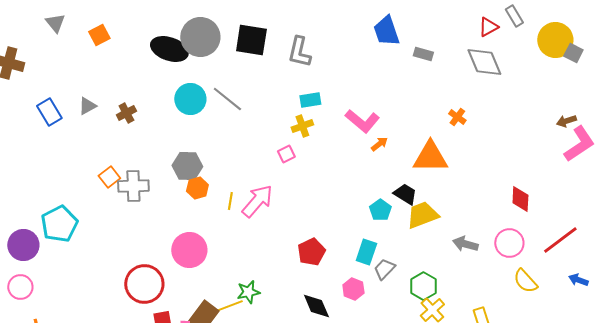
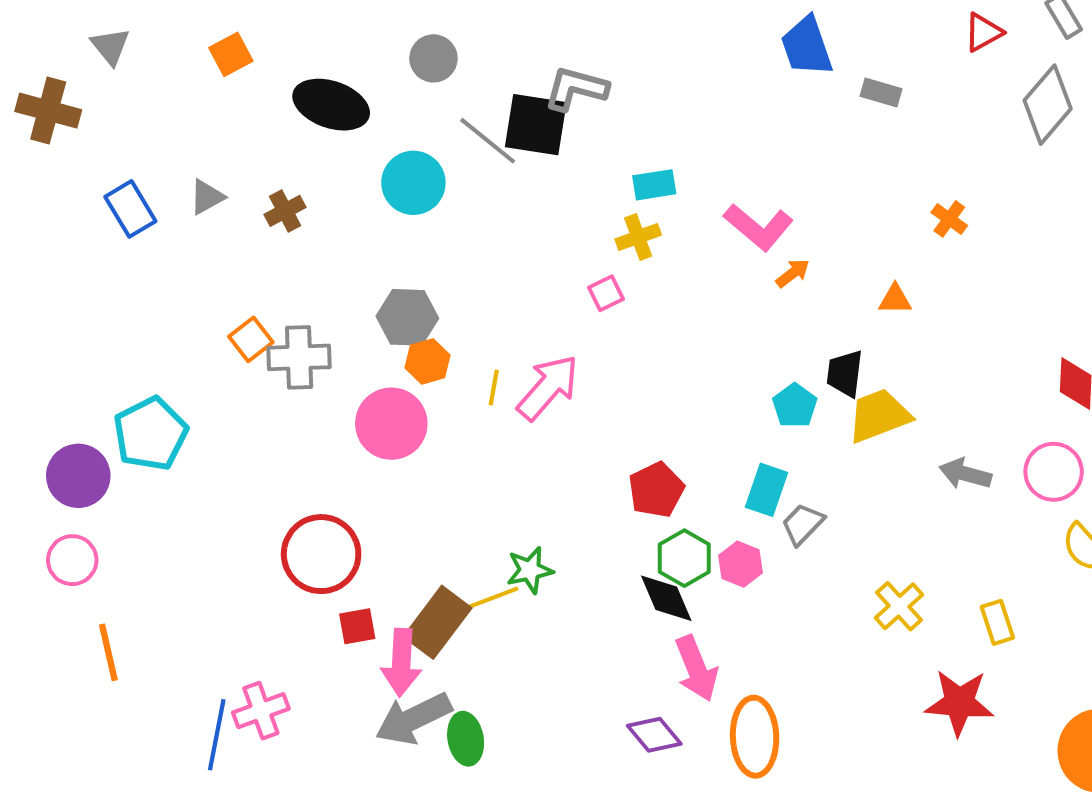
gray triangle: (55, 23) -> (110, 46), moved
red triangle: (488, 27) -> (983, 32), moved
gray circle: (200, 37) -> (433, 58), size x0.6
black square: (251, 40) -> (536, 125), moved
black ellipse: (169, 49) -> (331, 105), moved
gray L-shape: (299, 52) -> (576, 89), moved, turned 92
gray diamond: (484, 62) -> (1048, 105), moved, turned 63
gray line: (227, 99) -> (488, 141), moved
orange triangle: (430, 157) -> (895, 299), size x0.5
black trapezoid: (405, 194) -> (845, 373), turned -115
pink circle: (189, 250) -> (391, 424), moved
green hexagon: (423, 286) -> (684, 558), moved

